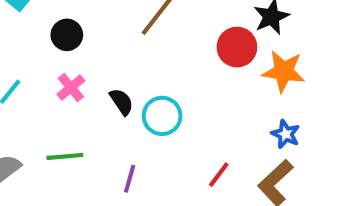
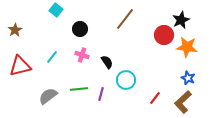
pink cross: (71, 88) -> (82, 55), turned -32
cyan circle: (162, 116) -> (126, 80), moved
purple line: (130, 179) -> (101, 94), moved

